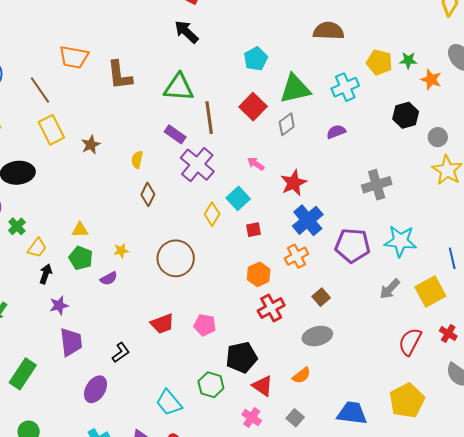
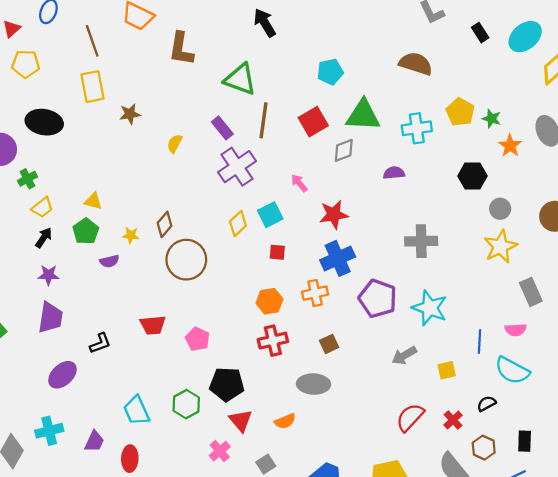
brown diamond: (148, 194) -> (164, 224), moved
yellow square: (430, 292) -> (447, 370), size x0.6

